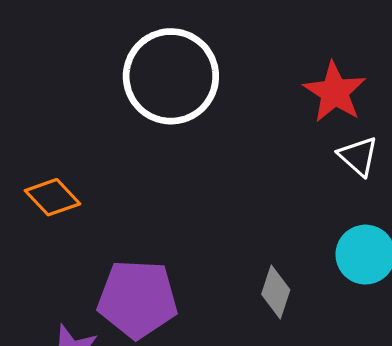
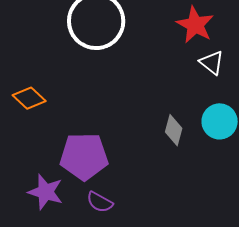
gray diamond: (276, 292) -> (174, 130), moved

